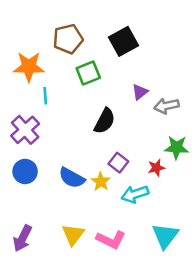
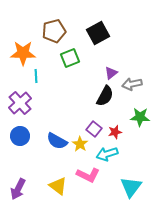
black semicircle: (105, 121) -> (105, 96), moved
red star: (156, 168) -> (115, 132), moved
yellow triangle: (73, 235) -> (58, 186), turned -30
pink L-shape: (111, 240) -> (88, 175), moved

